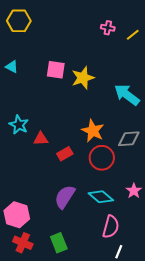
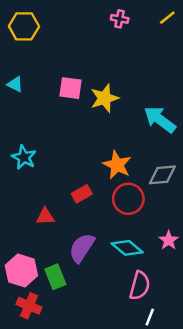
pink cross: (108, 28) -> (120, 19), moved
yellow line: (133, 35) -> (167, 18), moved
red triangle: (41, 139) -> (45, 216), moved
green rectangle: (59, 243) -> (55, 277), moved

